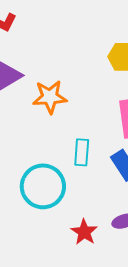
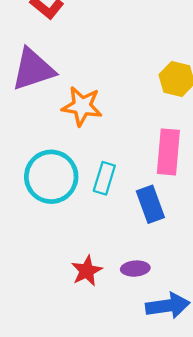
cyan circle: (43, 186) -> (51, 177), moved

